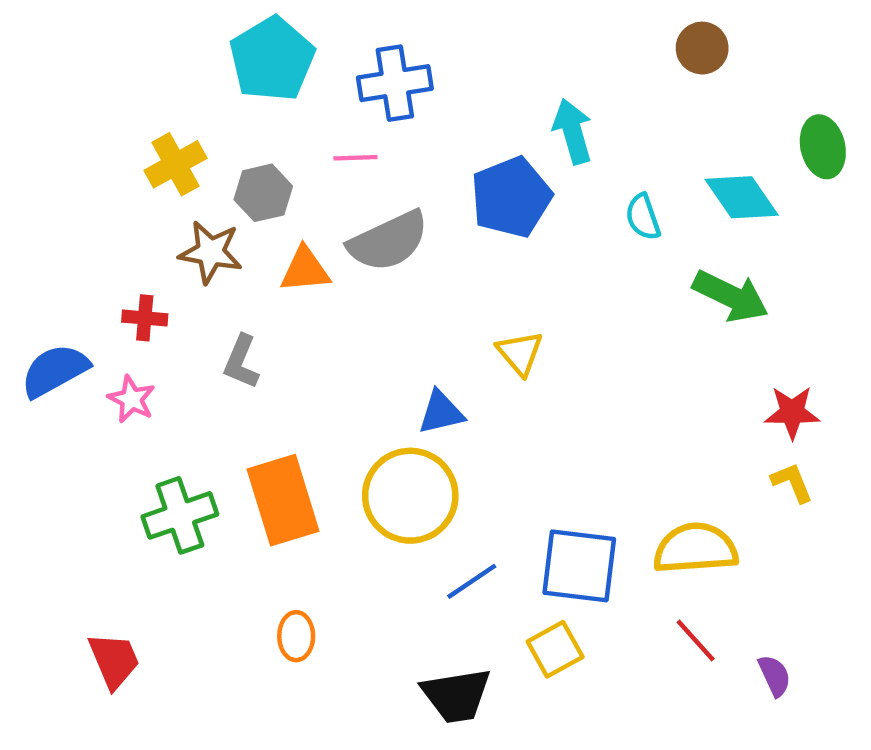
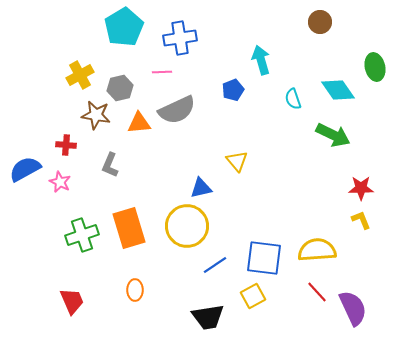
blue pentagon: (511, 197) -> (233, 90), size x0.6
red trapezoid: (114, 660) -> (72, 301), moved
purple semicircle: (775, 676) -> (353, 308), size x1.8

